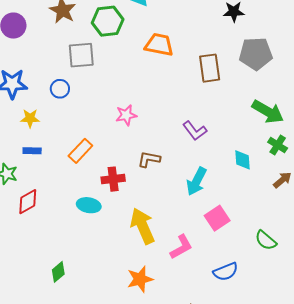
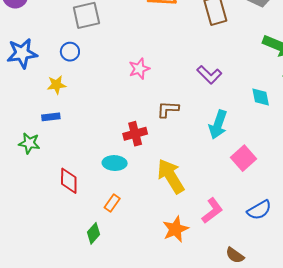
yellow star: (30, 118) -> (56, 85), moved
orange rectangle: (80, 151) -> (112, 203), moved, size x0.7
red diamond: (28, 202) -> (69, 181), moved, turned -52
pink L-shape: (181, 247) -> (212, 211), moved

